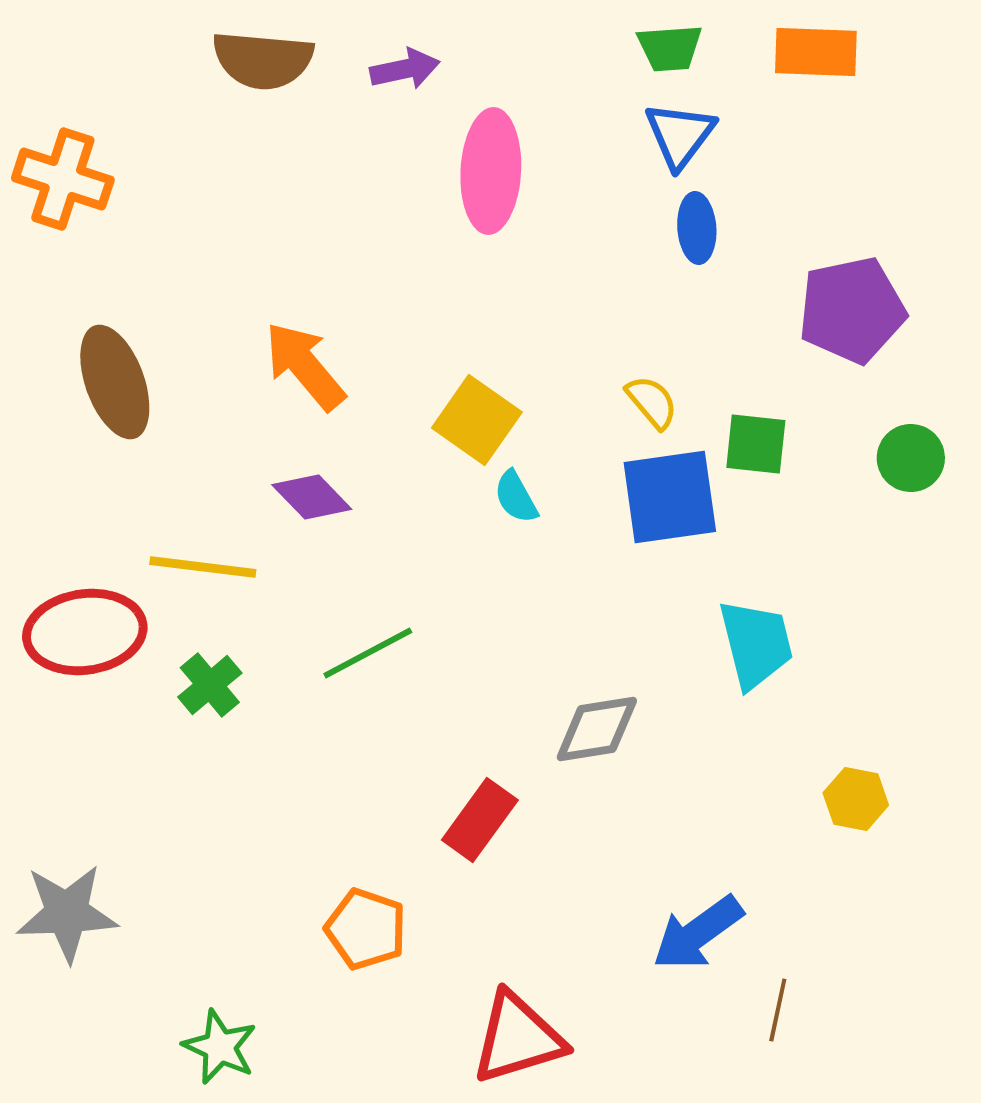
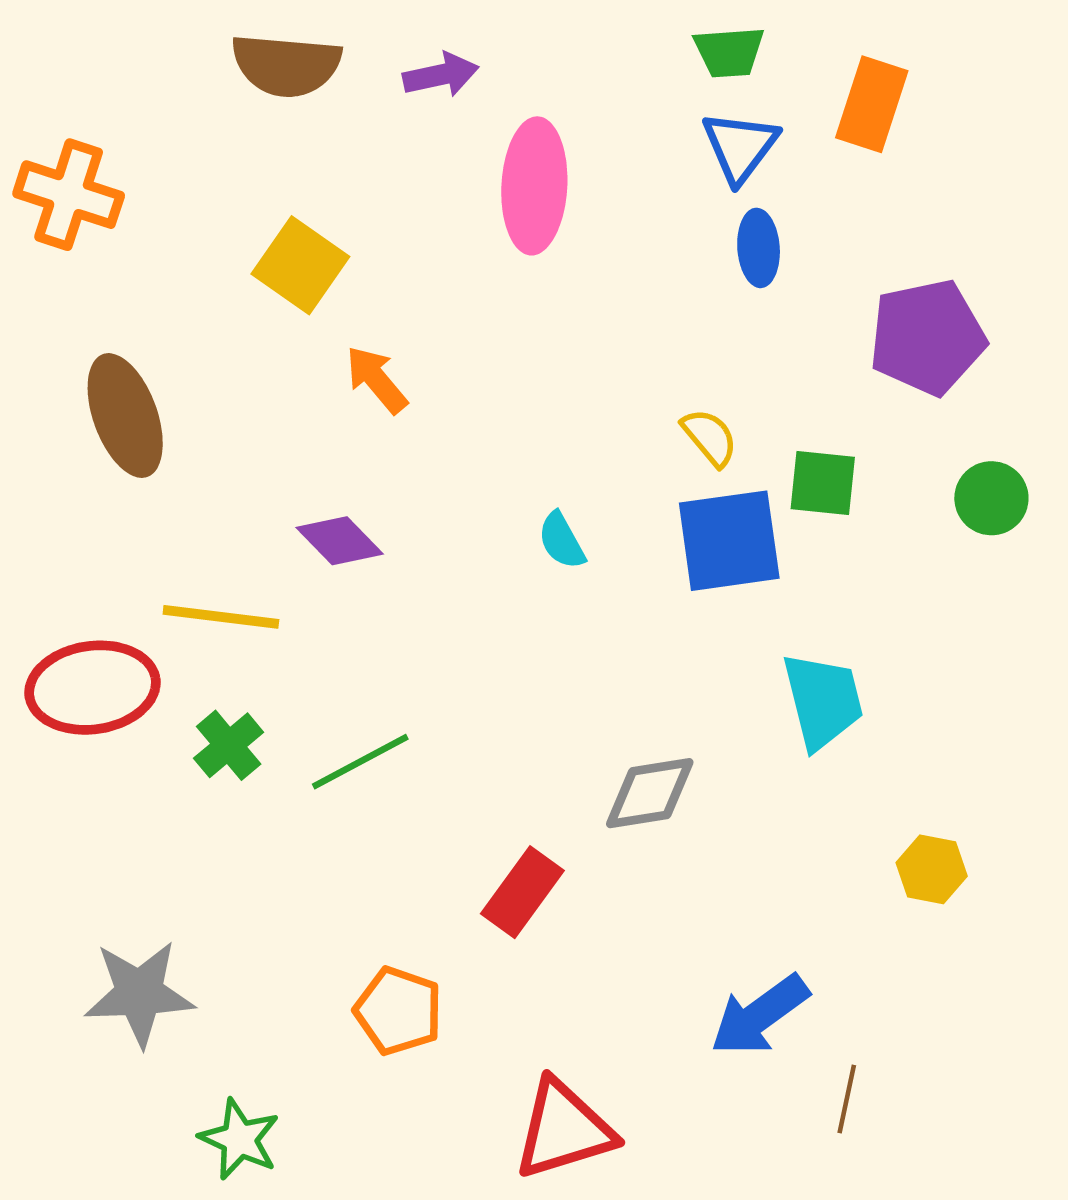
orange rectangle: (816, 52) -> (872, 104), moved, turned -74
orange arrow: (305, 366) -> (377, 380), moved, size x0.7
yellow square: (477, 420) -> (300, 265), moved
green line: (368, 653) -> (360, 762), moved
gray star: (67, 913) -> (139, 993), moved

